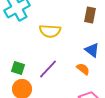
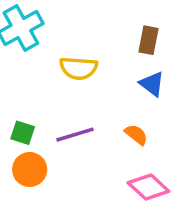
blue triangle: (92, 50) -> (152, 84), moved
purple line: (48, 69) -> (75, 135), turned 30

